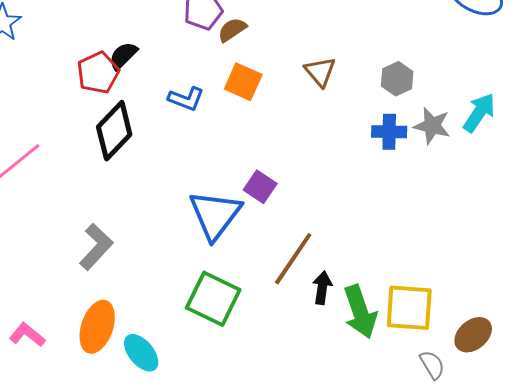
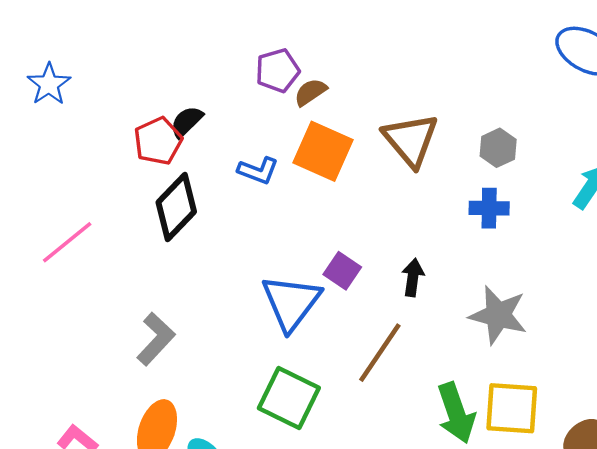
brown triangle: (320, 72) -> (411, 140), size x1.6
orange square: (243, 82) -> (323, 151), size x1.4
gray star: (432, 126) -> (498, 315), moved, size x1.4
black arrow: (322, 288) -> (413, 277), moved

